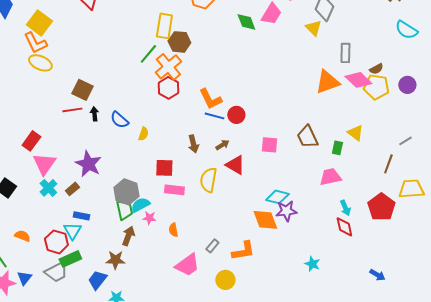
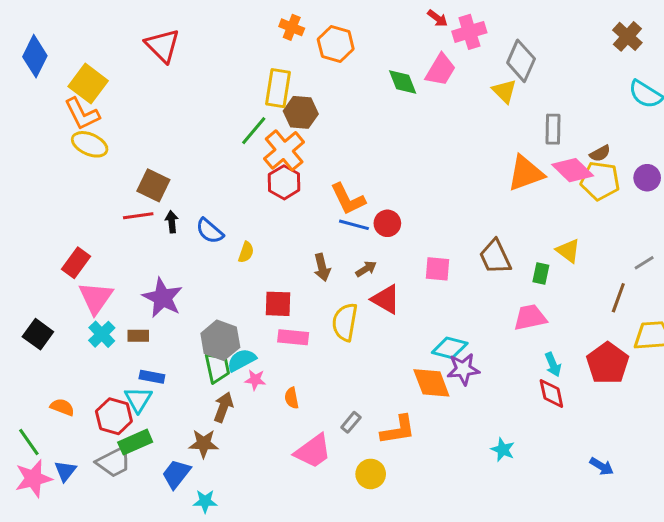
brown rectangle: (72, 189) -> (138, 336), turned 40

